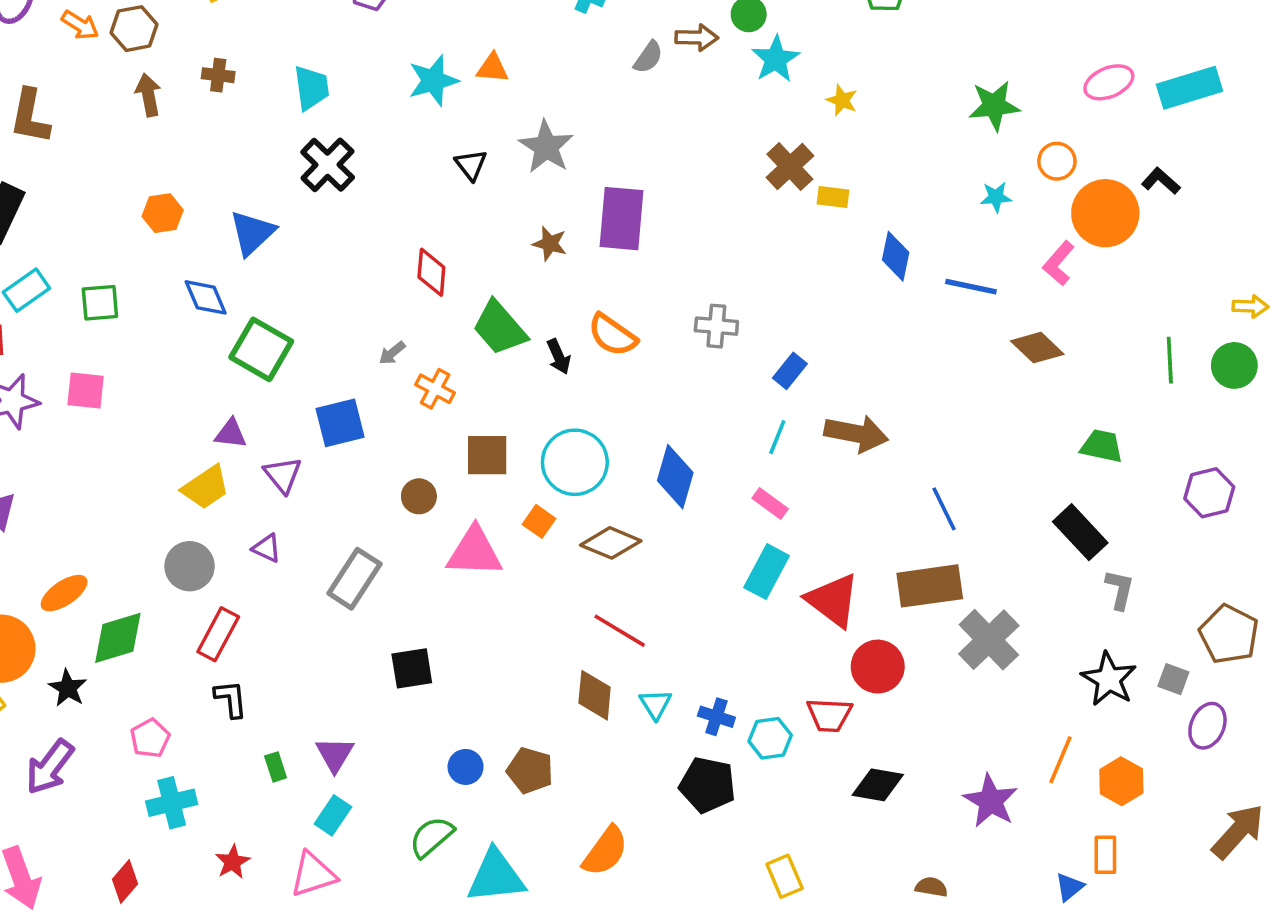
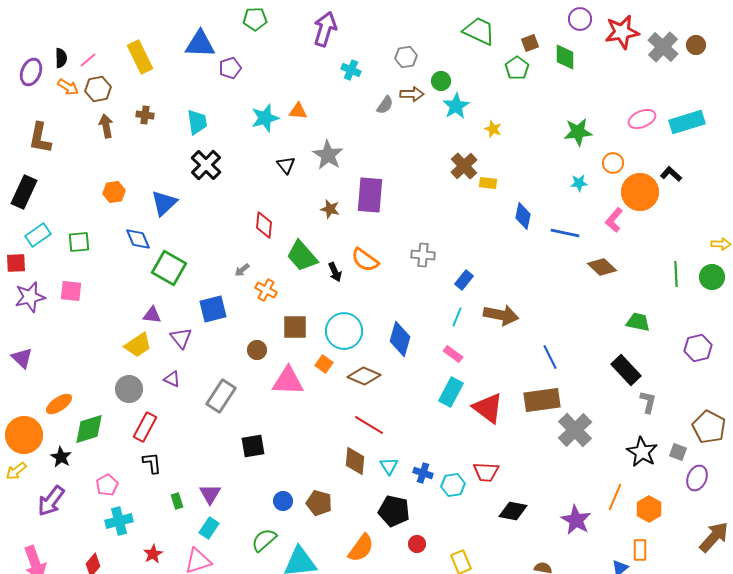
red circle: (878, 667) -> (417, 544), moved, size x0.6
black pentagon: (707, 785) -> (394, 511), moved

